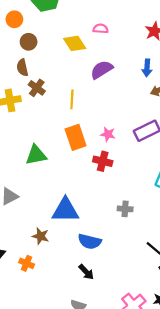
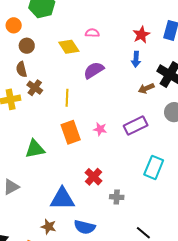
blue arrow: (147, 68) -> (136, 59), moved
red cross: (103, 161) -> (93, 177), moved, turned 30
brown star: (41, 236) -> (49, 227), moved

